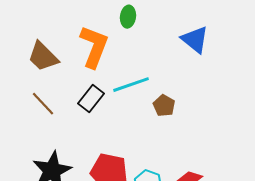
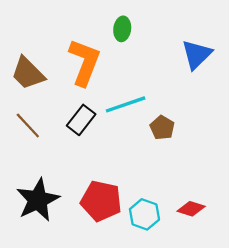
blue triangle: (195, 40) -> (197, 54), turned 36

